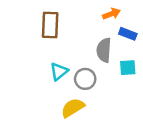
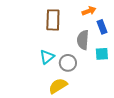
brown rectangle: (50, 25) -> (53, 20), moved
blue rectangle: (128, 34) -> (102, 27), turned 48

